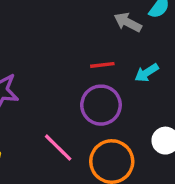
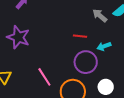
purple circle: (101, 105) -> (86, 62), moved

